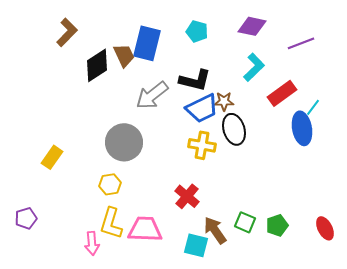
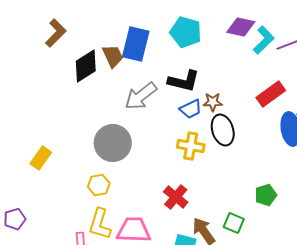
cyan pentagon: (197, 31) -> (186, 32), size x1.4
cyan L-shape: (254, 67) -> (264, 40), moved
blue trapezoid: (202, 108) -> (191, 109), size x0.7
green pentagon: (277, 225) -> (266, 195), moved

